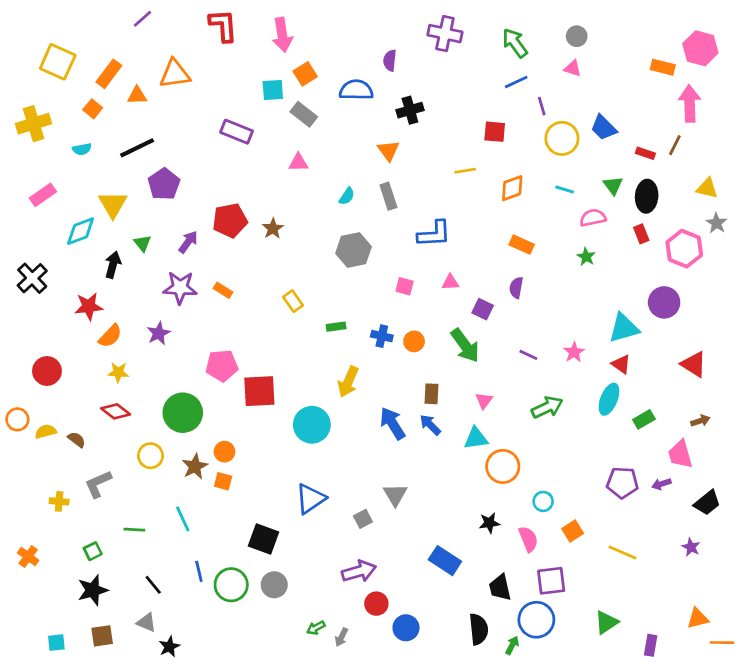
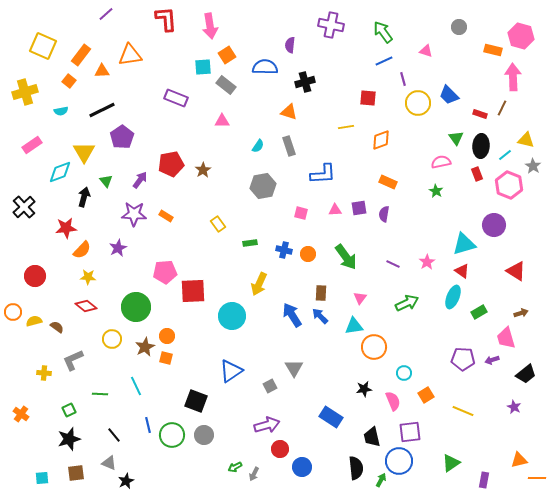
gray circle: (577, 36) -> (459, 27), moved
orange triangle: (388, 150) -> (289, 112), turned -36
cyan line: (565, 189) -> (505, 155), moved, turned -56
purple square: (483, 309) -> (359, 208), moved, turned -35

